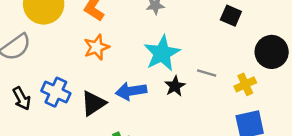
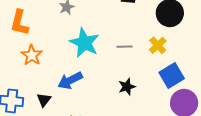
black star: (175, 86) -> (127, 87), moved, turned 30
black triangle: (93, 103) -> (44, 100), size x0.7

